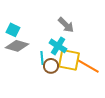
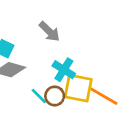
gray arrow: (66, 25) -> (49, 32), moved
cyan line: (42, 58) -> (39, 96), moved, turned -40

